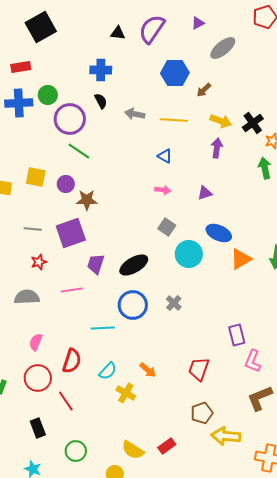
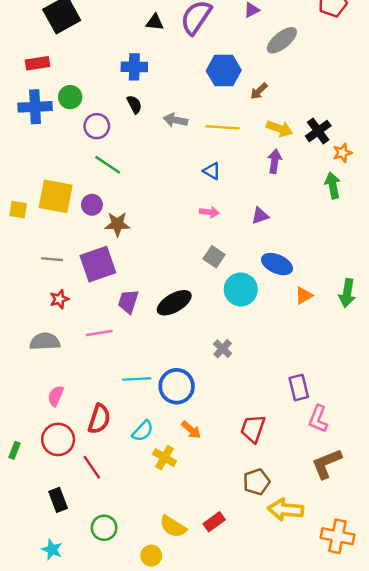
purple circle: (70, 119) -> (97, 126), size x0.7
yellow square: (36, 177) -> (56, 196), size x1.4
orange triangle: (241, 259) -> (304, 296), size x0.7
blue circle: (133, 305) -> (177, 386), moved

